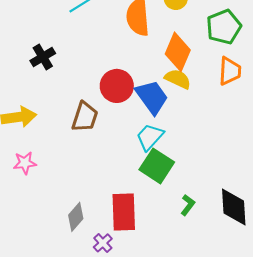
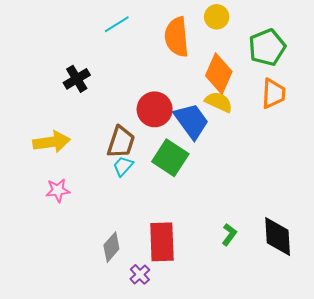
cyan trapezoid: (150, 137) -> (123, 166), moved, size x0.7
green square: (157, 166) -> (170, 158), moved

